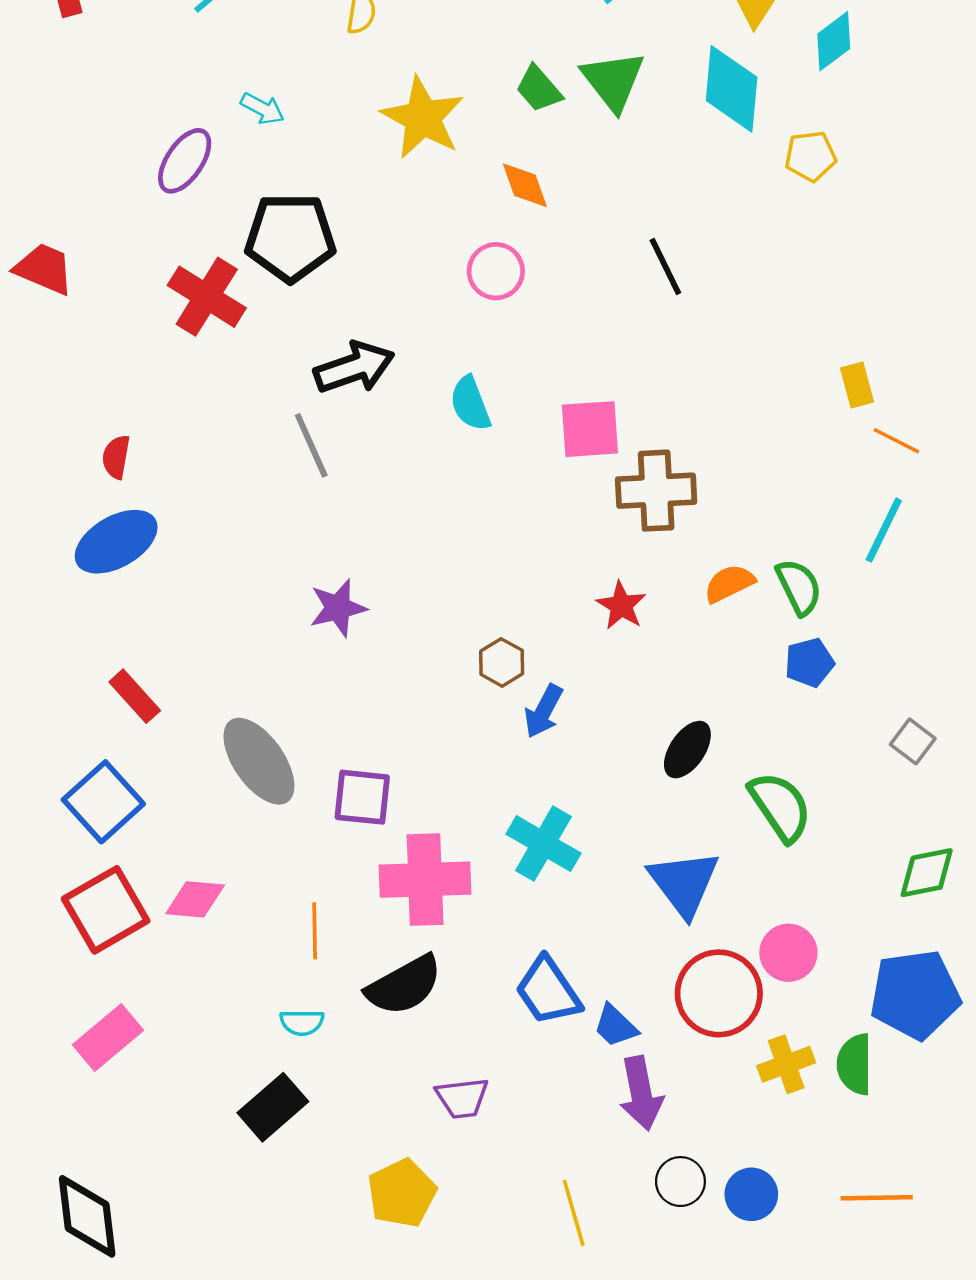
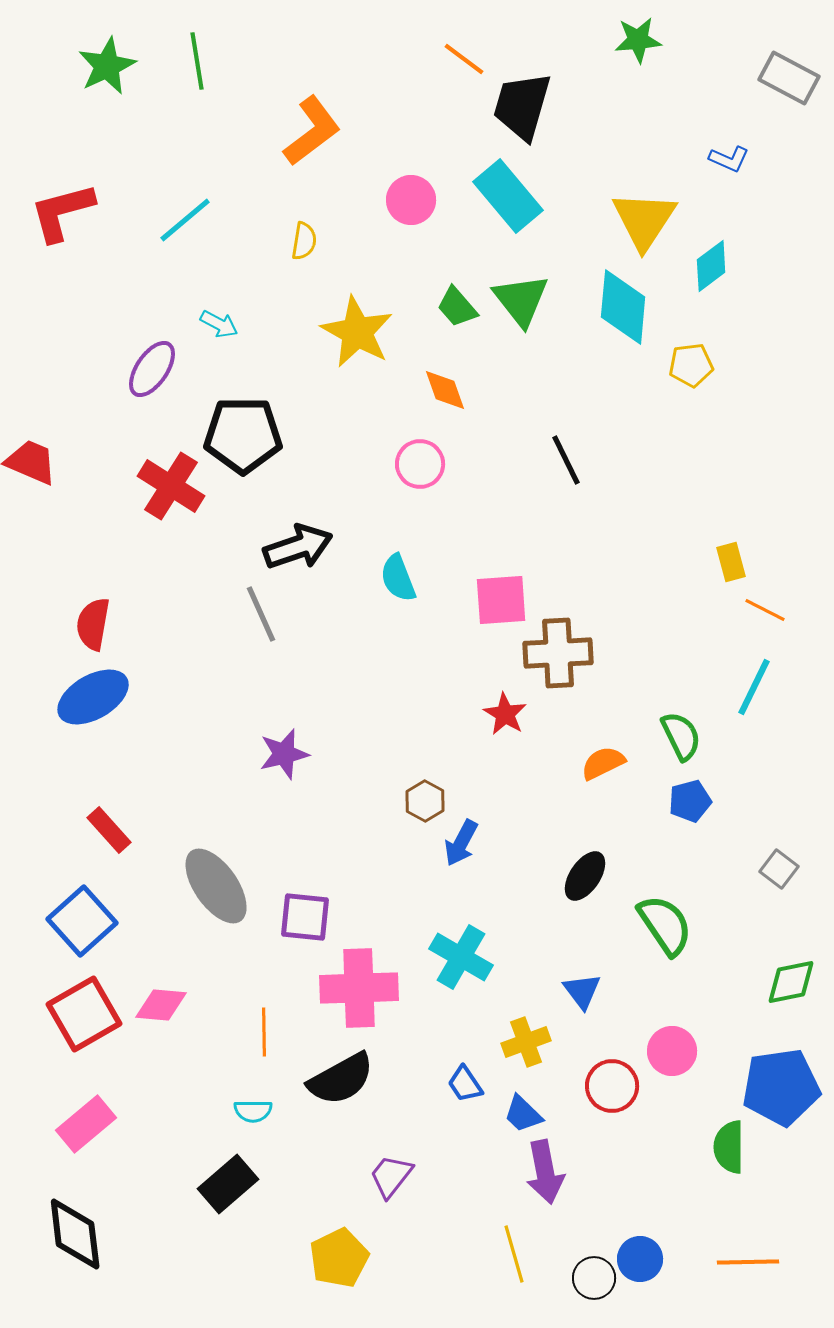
red semicircle: (116, 457) -> (93, 624), size x1.4
orange semicircle: (729, 583) -> (603, 763), moved
red star: (621, 606) -> (505, 714), moved
blue triangle: (684, 883) -> (582, 991), size x0.6
blue trapezoid: (548, 991) -> (465, 1084), size x0.6
red circle: (719, 993) -> (612, 1086), size x0.7
yellow cross: (786, 1064) -> (526, 1042), moved
purple trapezoid: (462, 1098) -> (391, 1176), turned 135
black circle: (680, 1182) -> (594, 1278), moved
yellow line: (574, 1213) -> (514, 1254), moved
black diamond: (87, 1216) -> (75, 1234), moved

